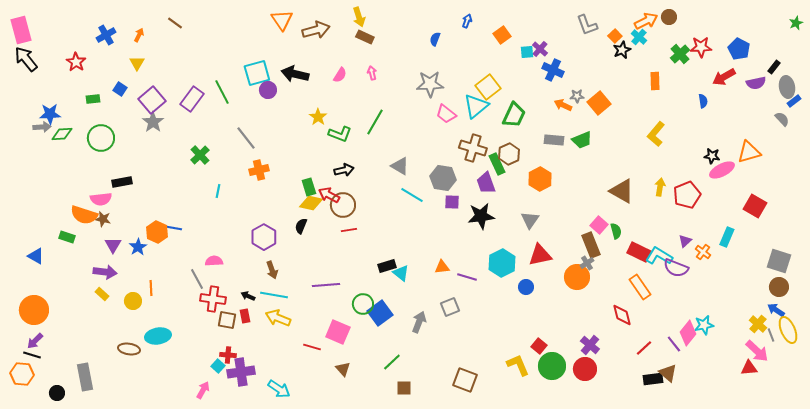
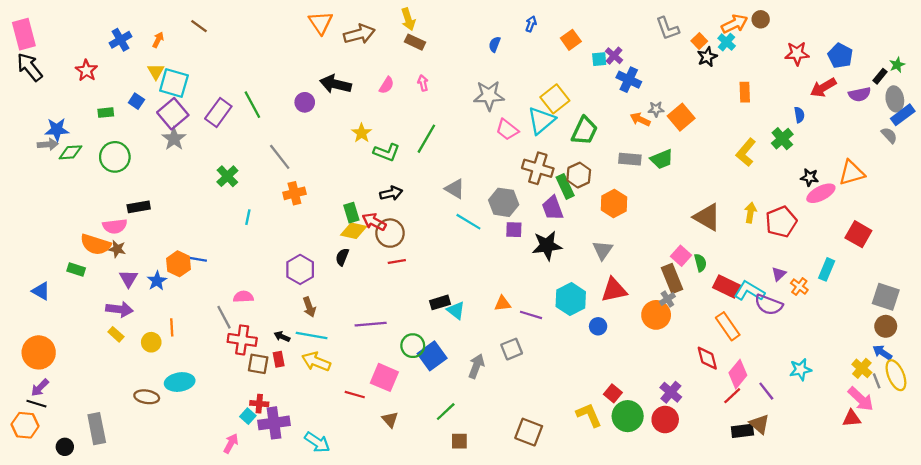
green star: (796, 23) -> (897, 65), moved
green cross: (680, 54) -> (782, 139), moved
cyan square: (257, 73) -> (174, 83), moved, turned 32
blue rectangle: (794, 101) -> (903, 115), size x1.5
pink diamond: (688, 333) -> (738, 374), moved

